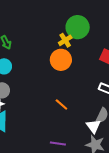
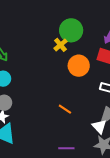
orange circle: (61, 60) -> (79, 66), moved

